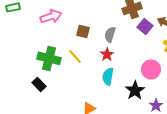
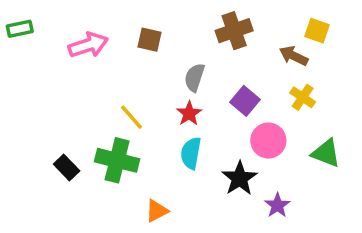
purple square: (145, 26) -> (245, 101), moved
brown square: (83, 31) -> (149, 40), moved
green cross: (49, 58) -> (117, 160), moved

